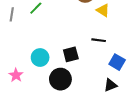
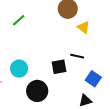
black square: (71, 54) -> (59, 67), moved

